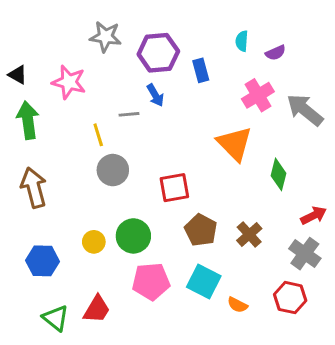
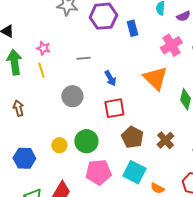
pink star: (69, 82) -> (43, 48), moved, size x0.6
blue arrow: (155, 95) -> (110, 78), moved
yellow line: (98, 135) -> (41, 70), moved
brown arrow: (34, 188) -> (18, 108), size x0.6

